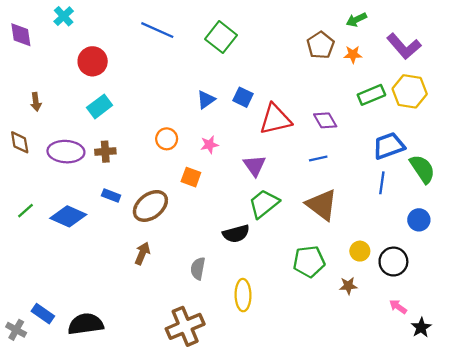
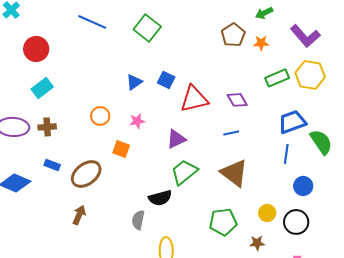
purple triangle: (255, 165) -> (176, 139), turned 40
blue circle: (419, 220) -> (303, 186), moved
gray semicircle: (198, 268) -> (138, 220), moved

